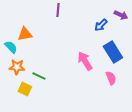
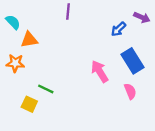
cyan semicircle: (11, 47) -> (13, 22), moved
orange star: (17, 67) -> (15, 63), moved

